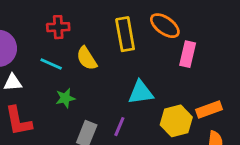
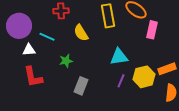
cyan line: (51, 64) -> (47, 37), moved
purple line: (119, 127) -> (121, 81), moved

